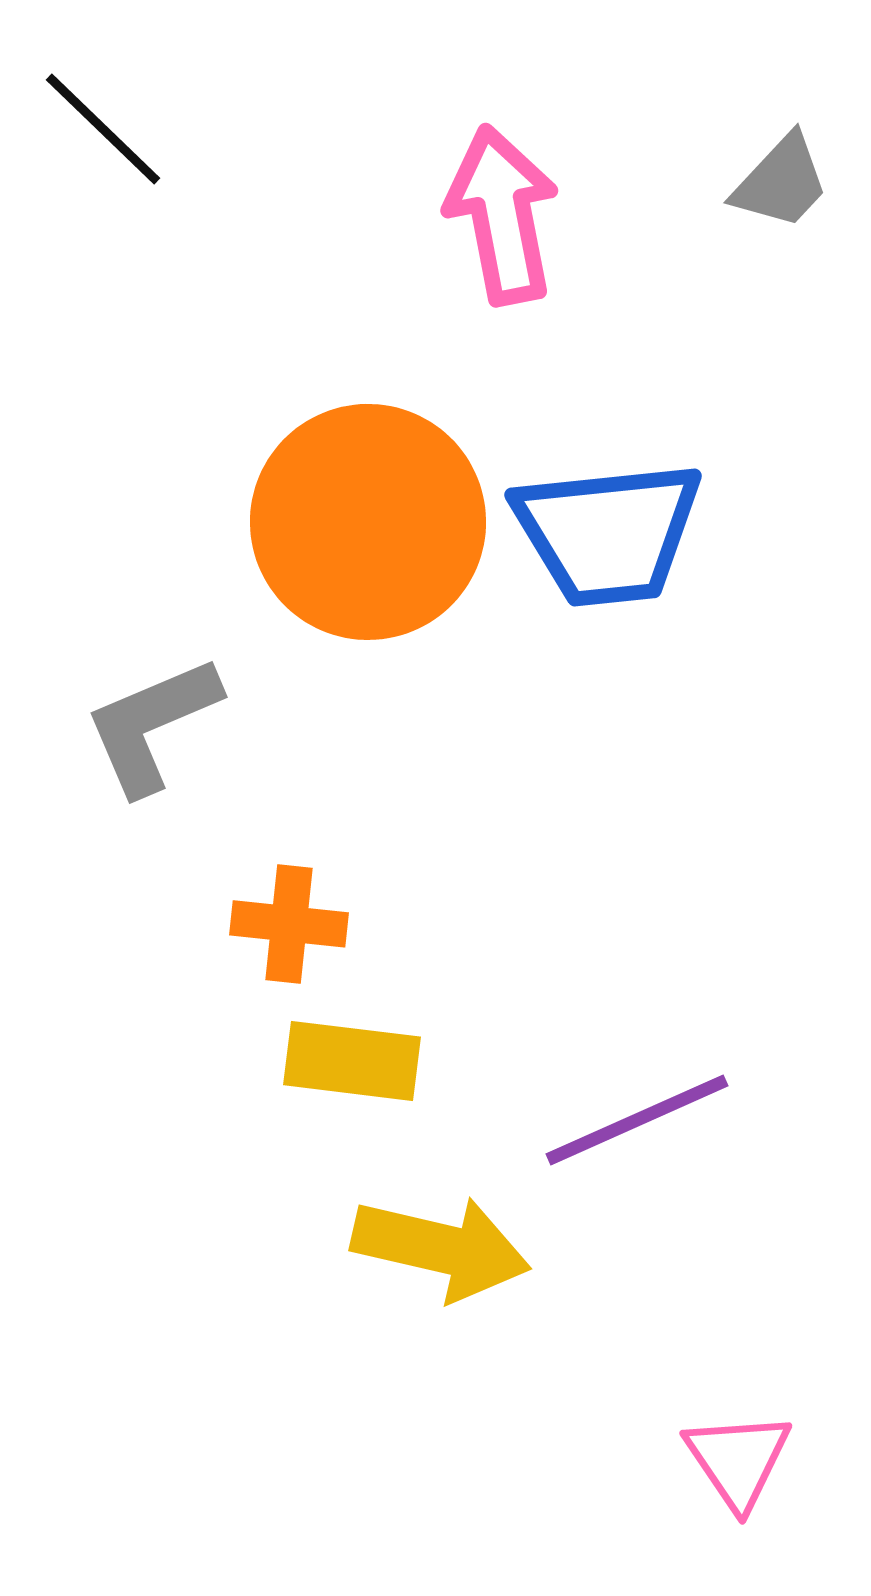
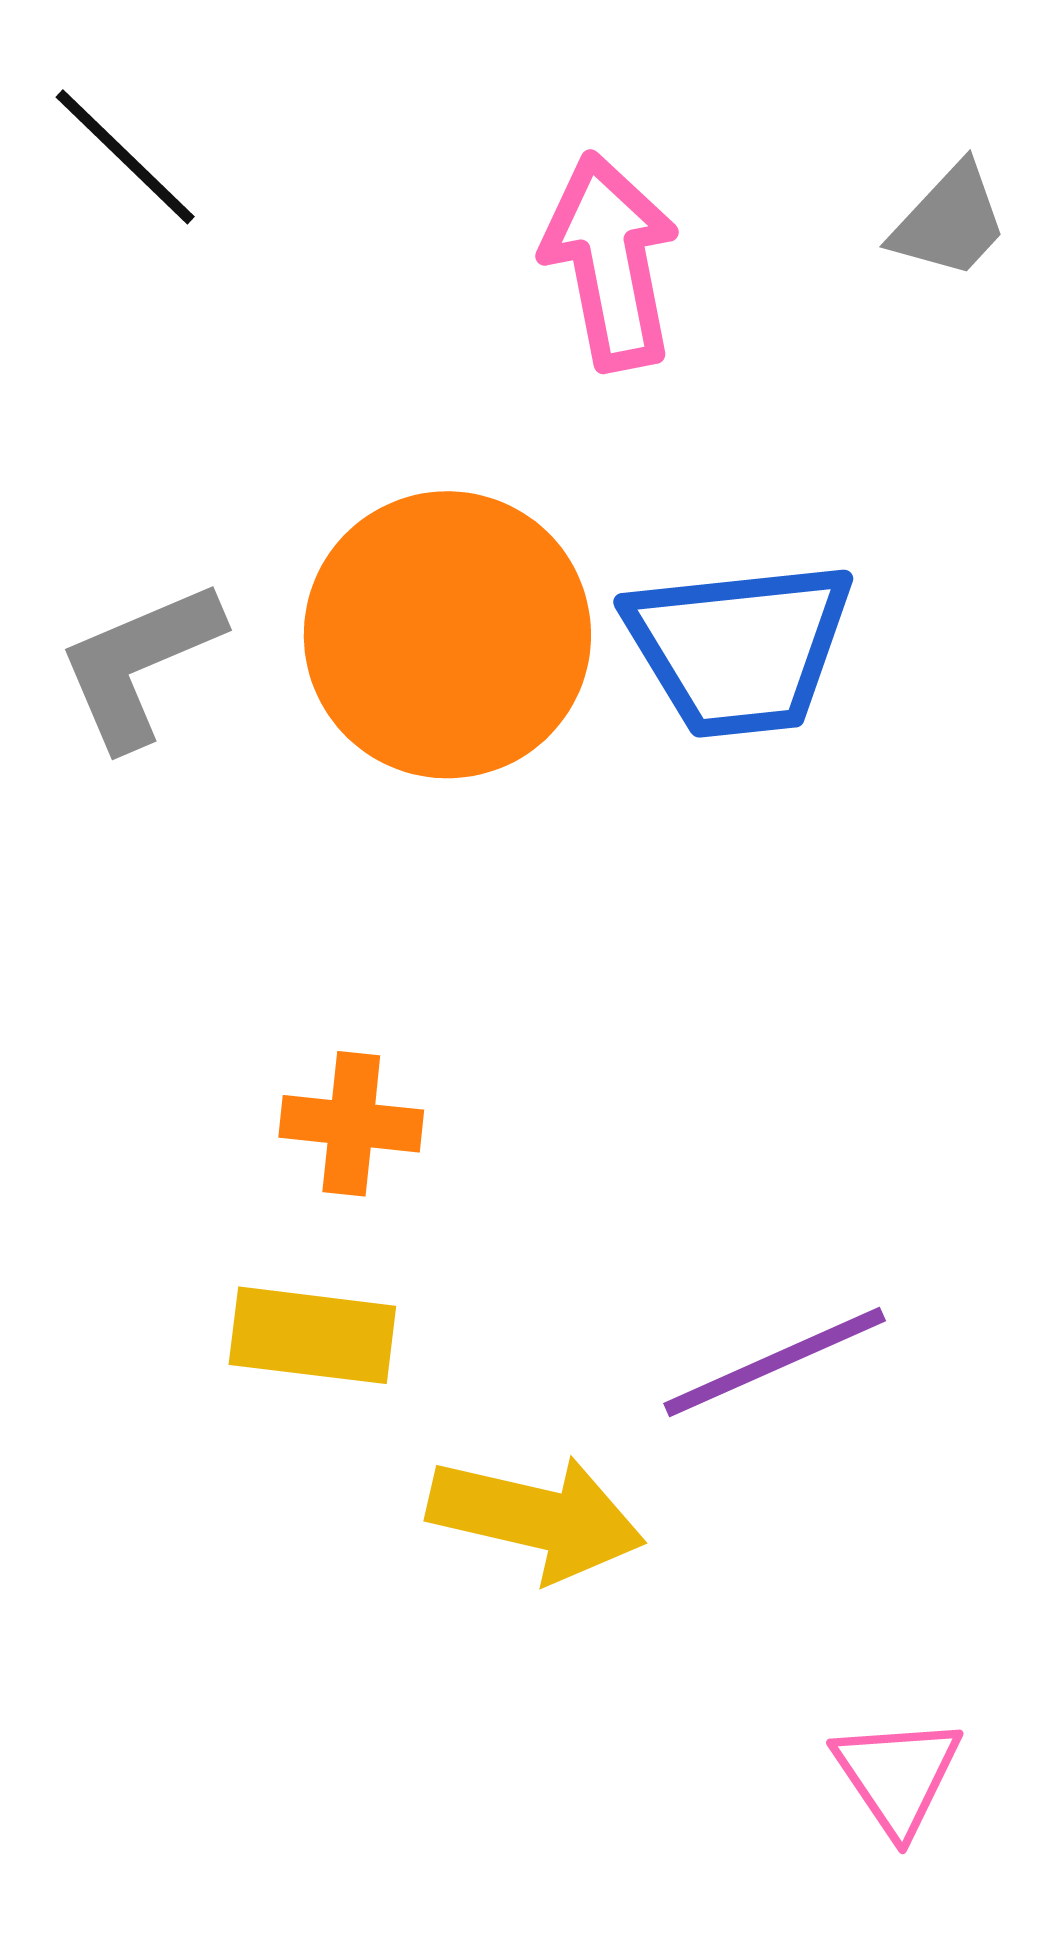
gray L-shape: (152, 725) -> (140, 664), moved
yellow rectangle: (352, 1061) -> (312, 1335), moved

